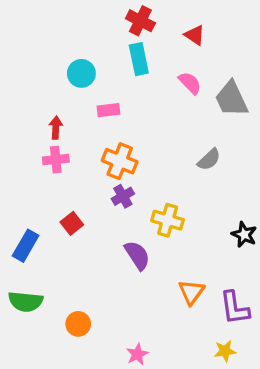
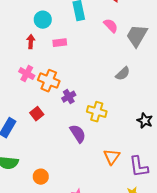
gray trapezoid: (231, 99) -> (137, 36), turned 55
red arrow: (56, 128) -> (31, 42), moved
pink cross: (56, 160) -> (27, 74), turned 35
orange cross: (120, 161) -> (49, 81), moved

